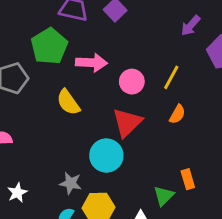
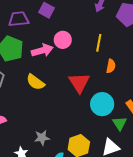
pink circle: (132, 82) -> (63, 40), moved
cyan circle: (106, 156) -> (102, 104), moved
gray star: (71, 183) -> (42, 138), moved

